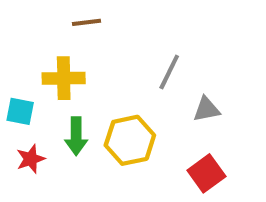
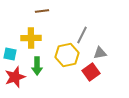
yellow hexagon: (130, 140) -> (67, 55), moved
red star: (31, 159) -> (15, 77), size x1.5
red square: (206, 173) -> (91, 72), moved

